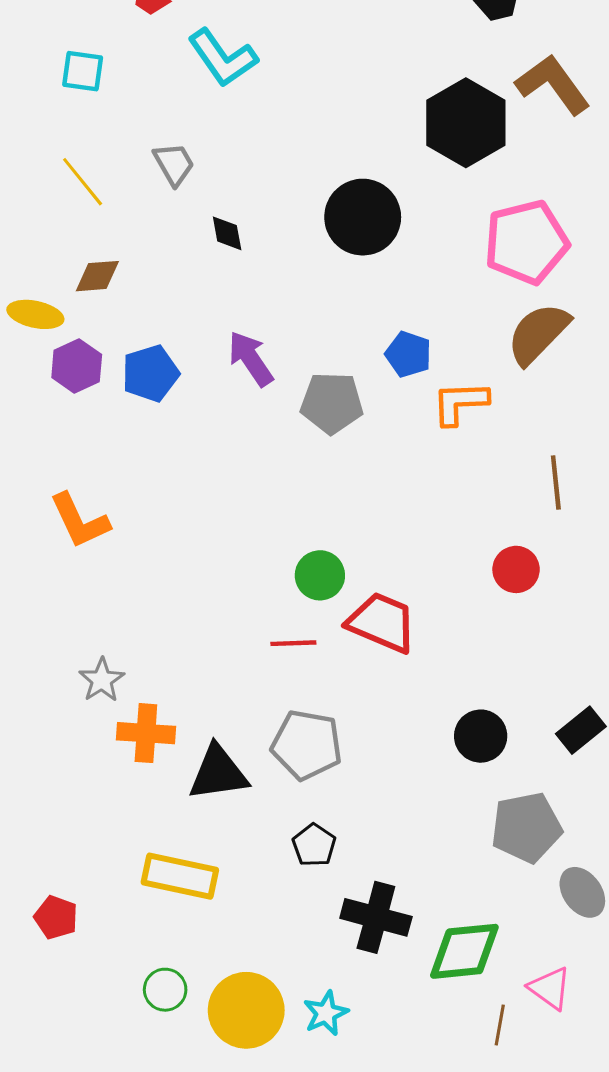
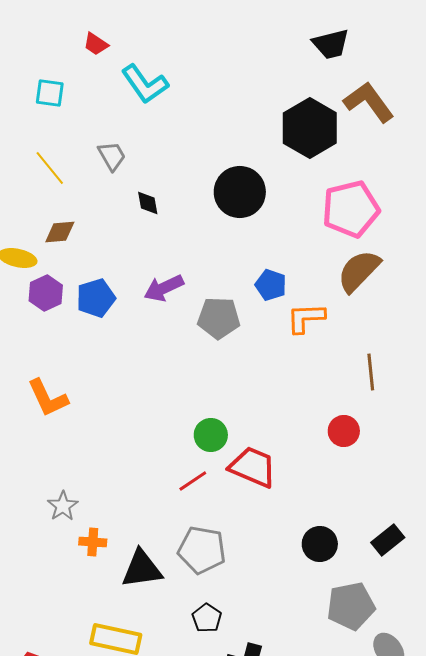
purple arrow: (251, 359) -> (164, 288), turned -81
red line: (293, 643) -> (193, 481), turned -32
orange cross: (146, 733) -> (93, 542), size x0.7

